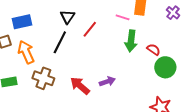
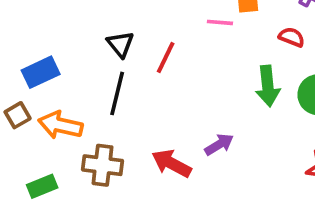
green arrow: (131, 41) -> (268, 86), moved
red semicircle: (153, 49) -> (292, 37), moved
orange arrow: (26, 52) -> (60, 125), turned -40

